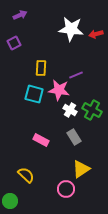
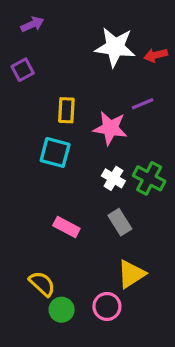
purple line: (76, 75) -> (143, 104), moved
pink star: (59, 90) -> (110, 128), moved
green circle: (10, 201) -> (62, 310), moved

